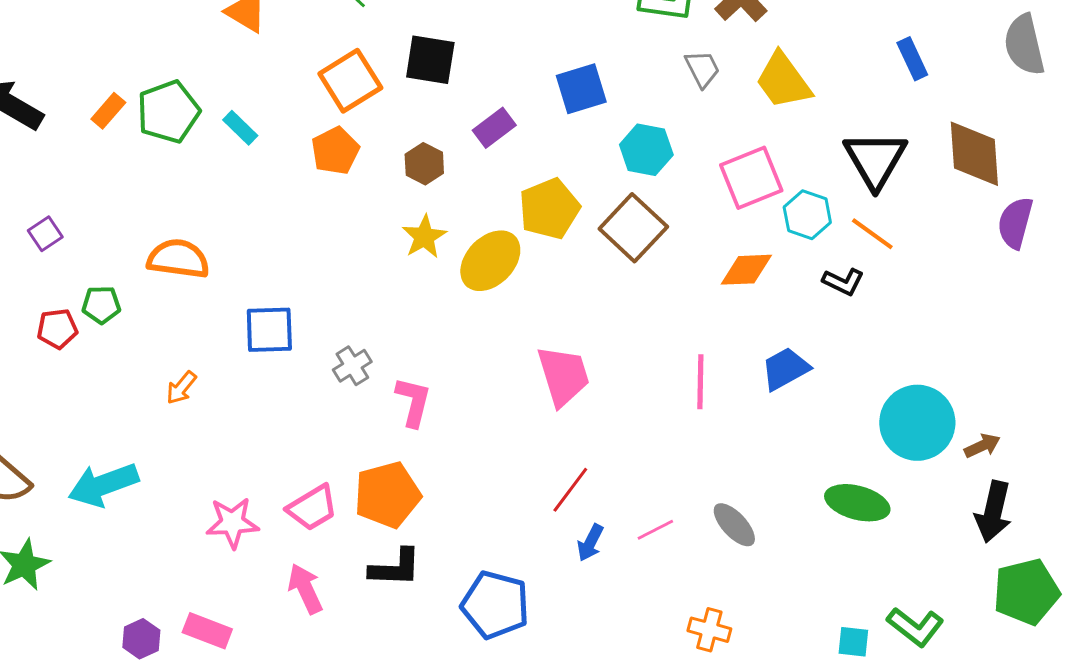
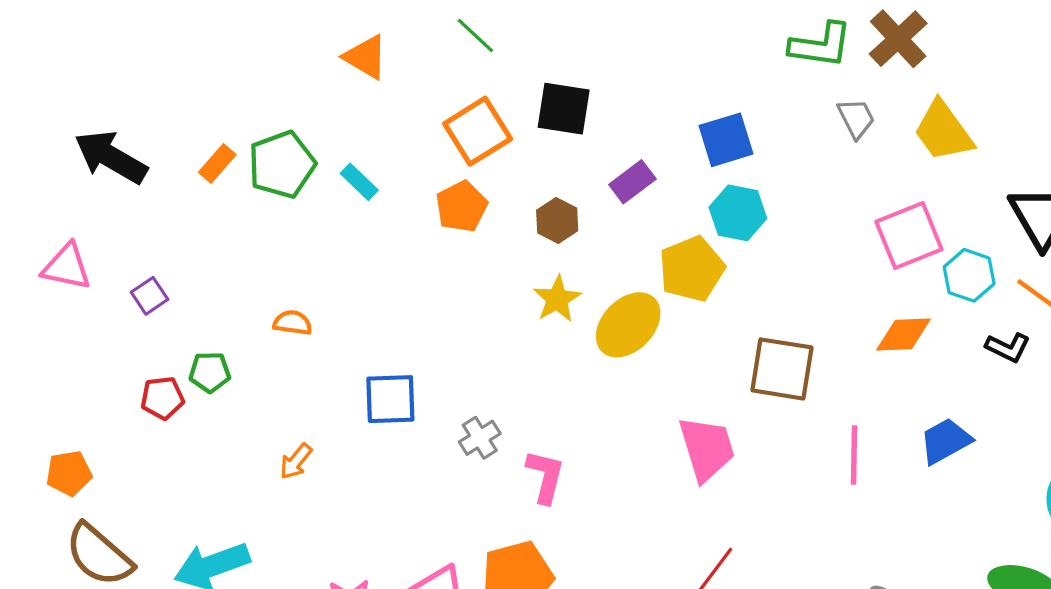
cyan hexagon: (646, 150) -> (738, 213), moved
brown square: (633, 228) -> (782, 369), moved, turned -34
orange semicircle: (178, 259) -> (293, 323), size x0.6

